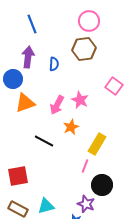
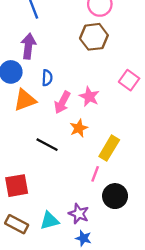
blue semicircle: (54, 64) -> (47, 78), moved
purple star: (86, 204) -> (79, 214), moved

